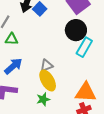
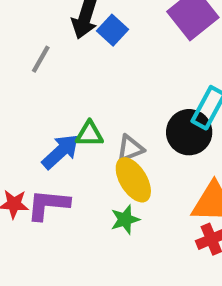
black circle: (76, 30) -> (189, 132), moved
green triangle: (12, 39) -> (89, 134), moved

